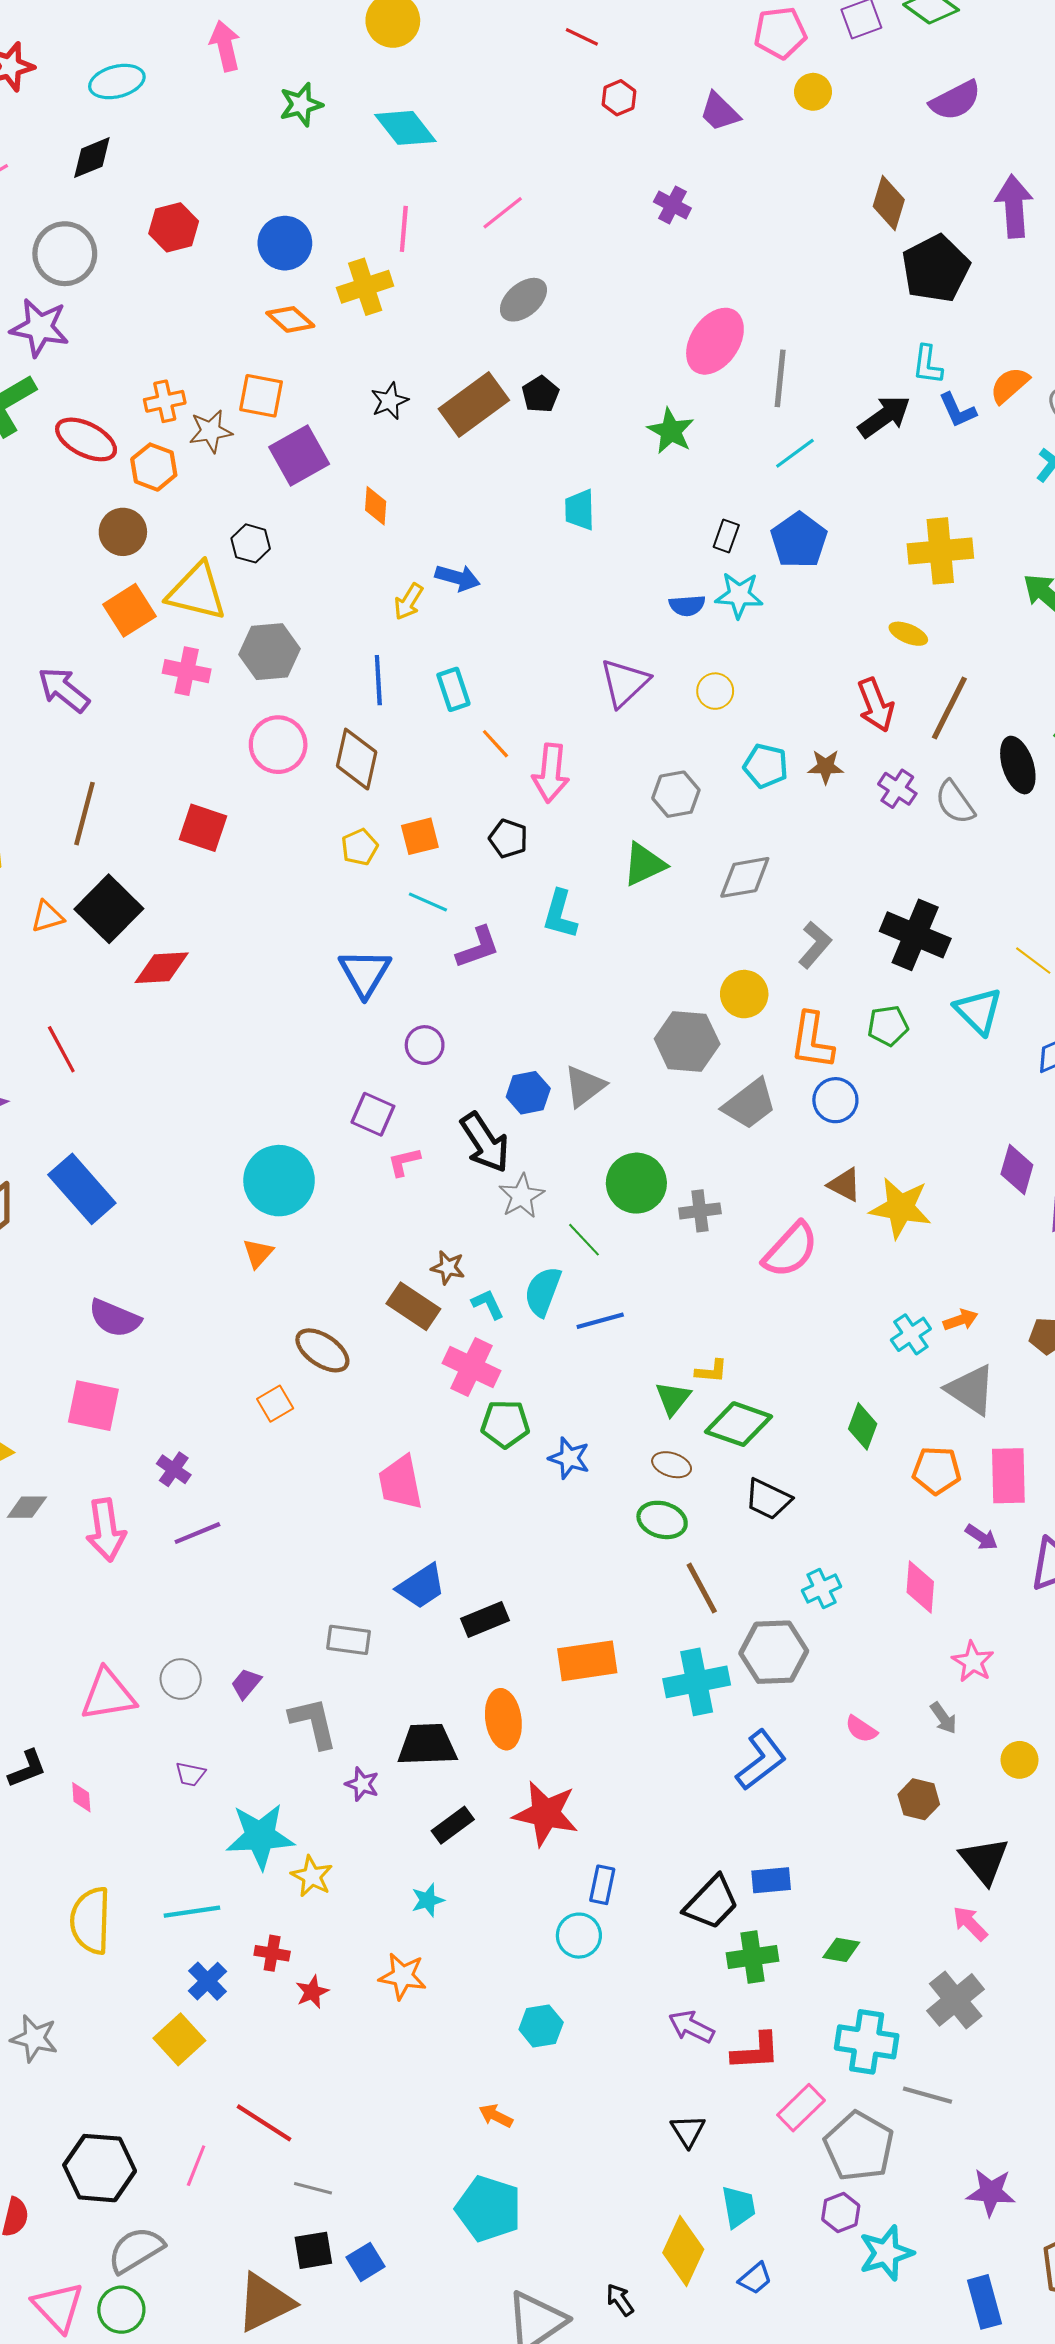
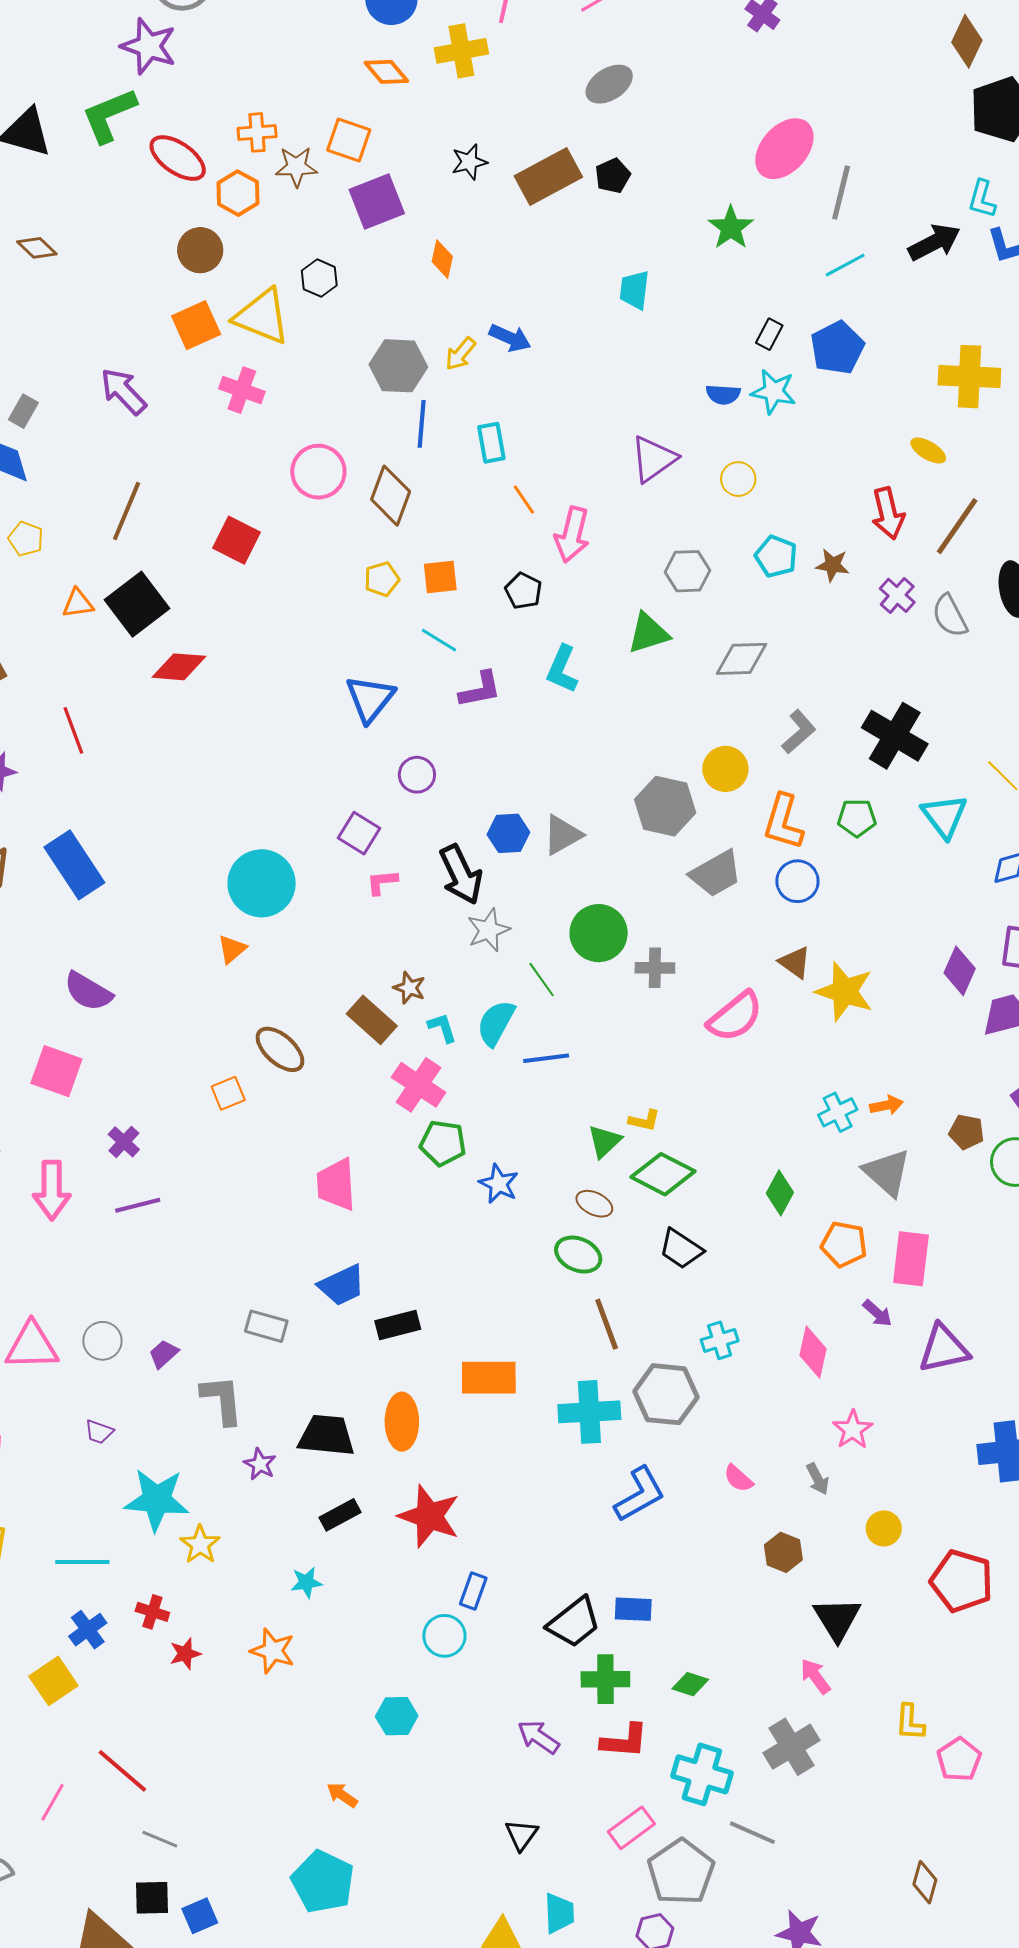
gray hexagon: (270, 652) -> (398, 366), moved
red L-shape: (756, 2051) -> (624, 1741), moved

